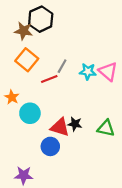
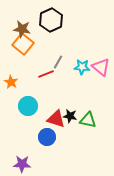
black hexagon: (41, 19) -> (51, 20), moved
orange square: (27, 60) -> (23, 44), moved
orange star: (12, 97) -> (11, 82), moved
green triangle: (106, 128) -> (88, 120), moved

